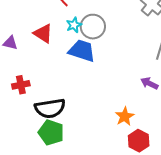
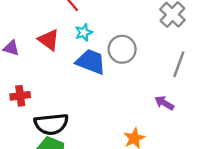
gray circle: (93, 27) -> (122, 49), moved

